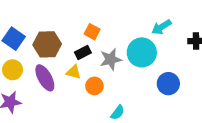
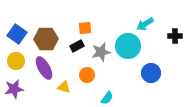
orange square: (92, 32) -> (85, 28), turned -32
yellow triangle: (74, 72) -> (64, 87), moved

